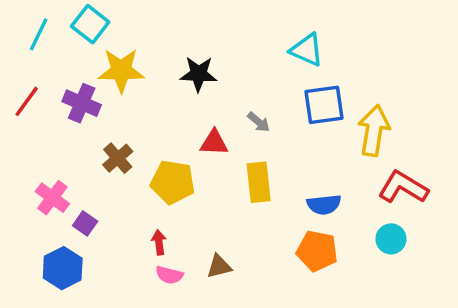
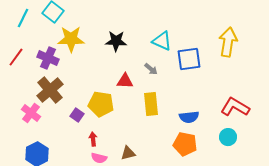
cyan triangle: (307, 50) -> (162, 41), moved
yellow arrow: (374, 131) -> (228, 42), moved
brown cross: (118, 158) -> (50, 90), moved, size x1.5
purple square: (85, 223) -> (77, 115), moved

